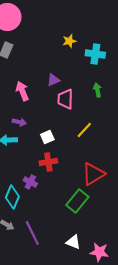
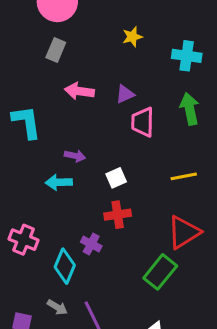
yellow star: (69, 41) -> (132, 37), moved
green arrow: (97, 90) -> (190, 109), size x1.5
pink arrow: (22, 91) -> (79, 91), moved, turned -60
yellow line: (84, 130) -> (184, 176), moved, turned 36

